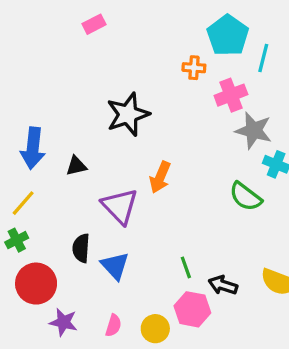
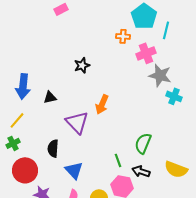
black star: (128, 114) -> (82, 65), size x0.6
green semicircle: (245, 197) -> (143, 143), moved, turned 75
blue triangle: (115, 266) -> (74, 170), moved

